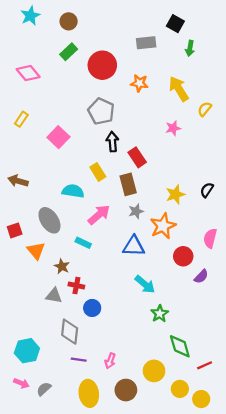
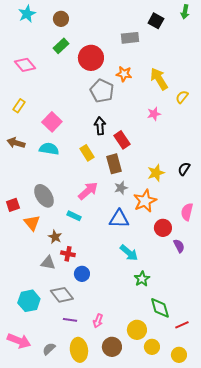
green arrow: (190, 48) -> (185, 12), moved
gray pentagon: (101, 111) -> (102, 91), moved
brown arrow: (18, 181) -> (16, 143), moved
cyan semicircle: (73, 191) -> (49, 149), moved
purple semicircle: (201, 277) -> (179, 246), turned -72
gray diamond: (70, 332) -> (62, 295), turned -45
cyan hexagon: (27, 351) -> (29, 301), moved
pink arrow: (21, 383) -> (19, 341), size x1.6
gray semicircle: (44, 389) -> (49, 349), moved
yellow circle: (180, 389) -> (152, 347), moved

